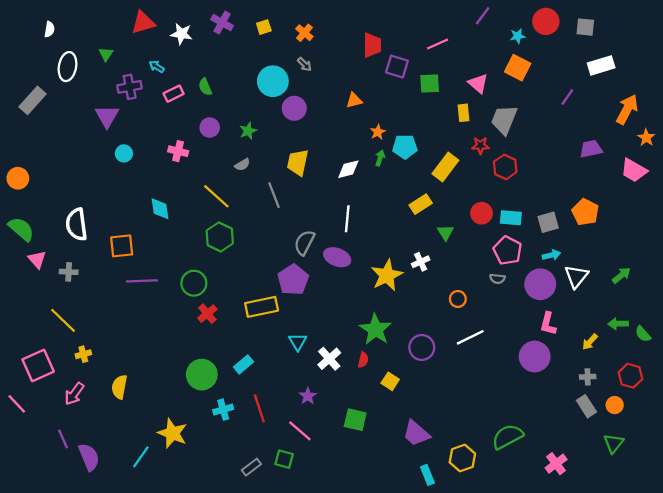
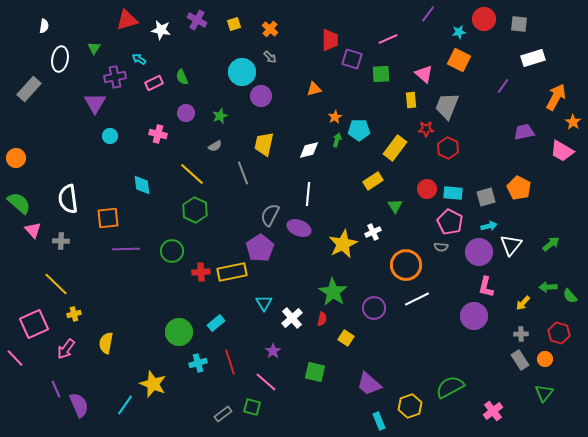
orange circle: (458, 299) -> (406, 265), size x2.0
red cross: (207, 314) -> (201, 272), moved, turned 36

